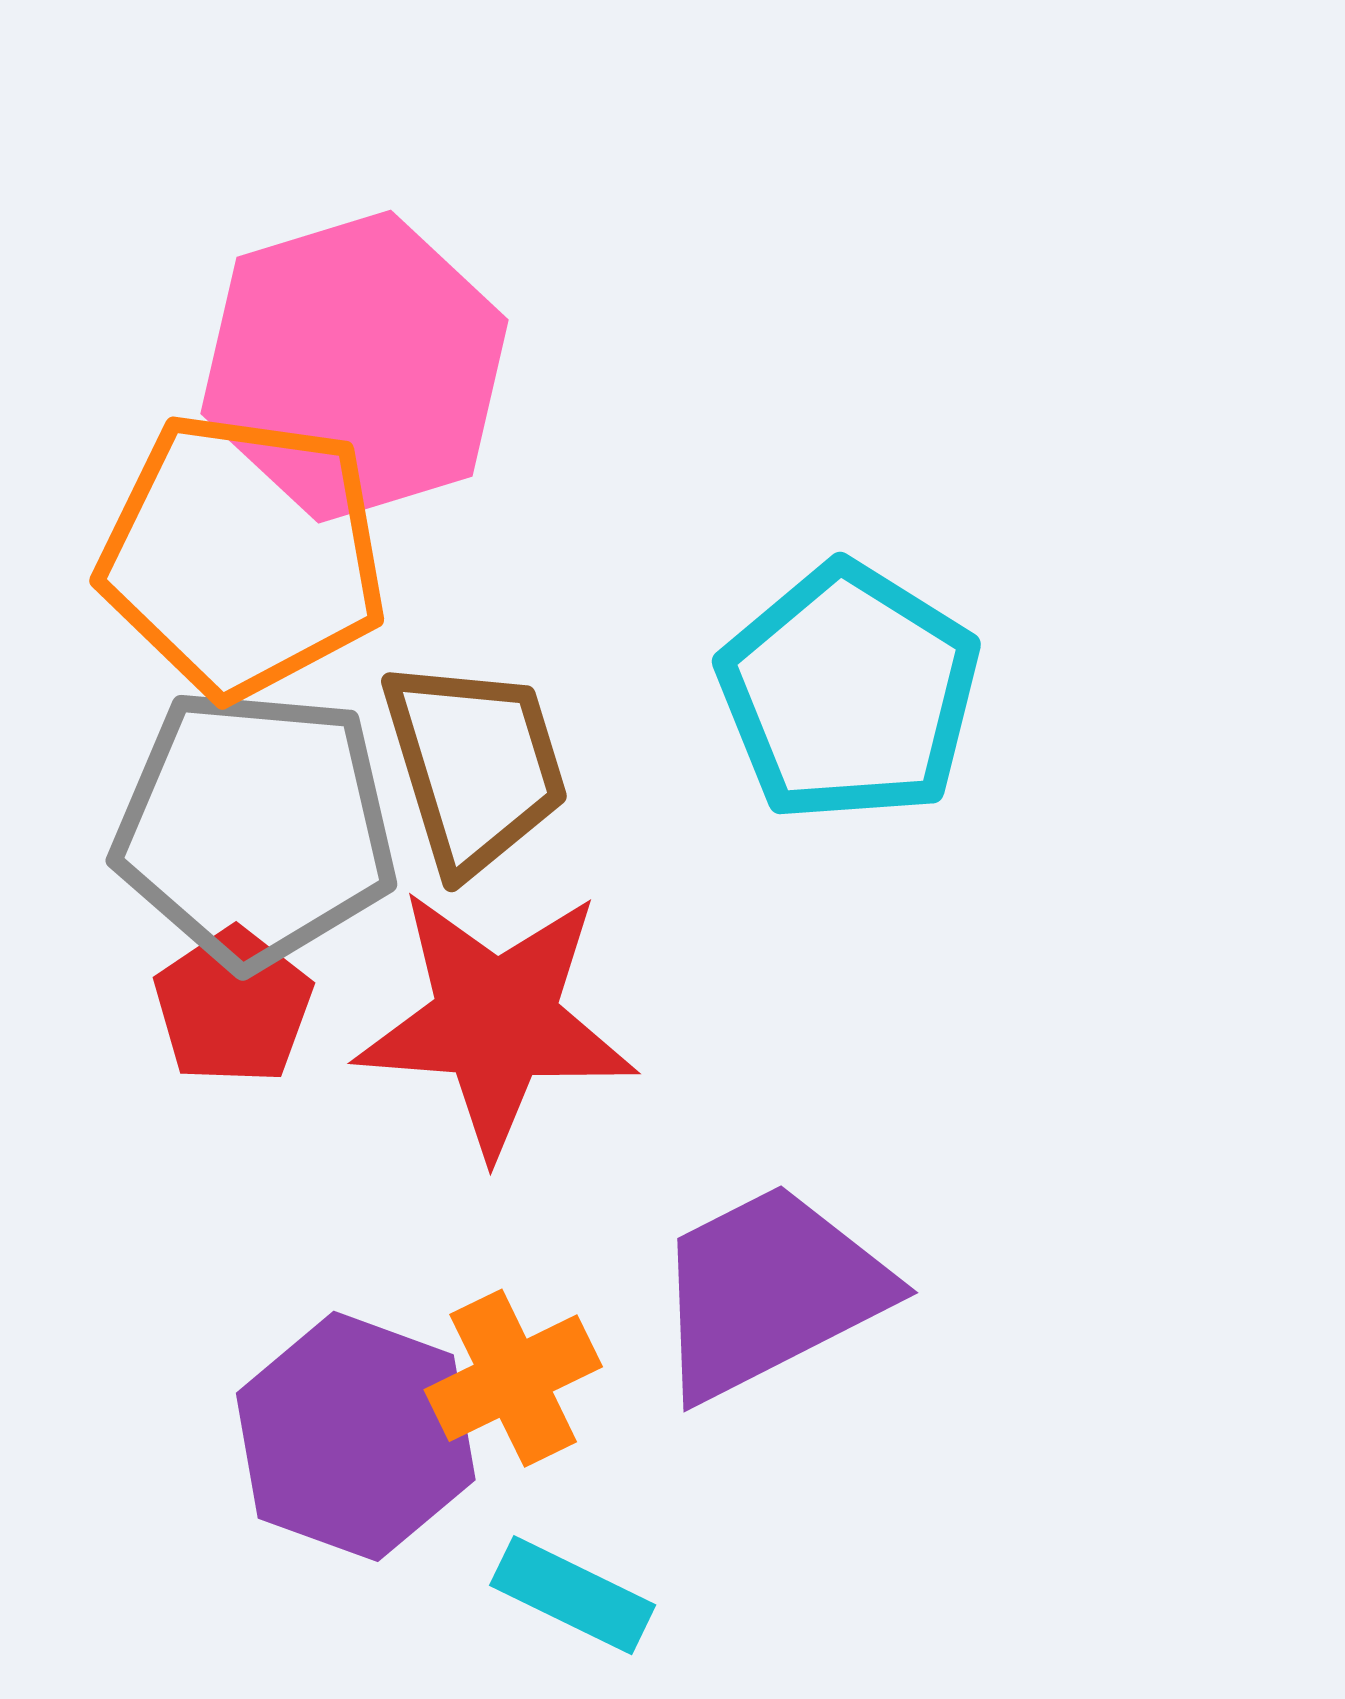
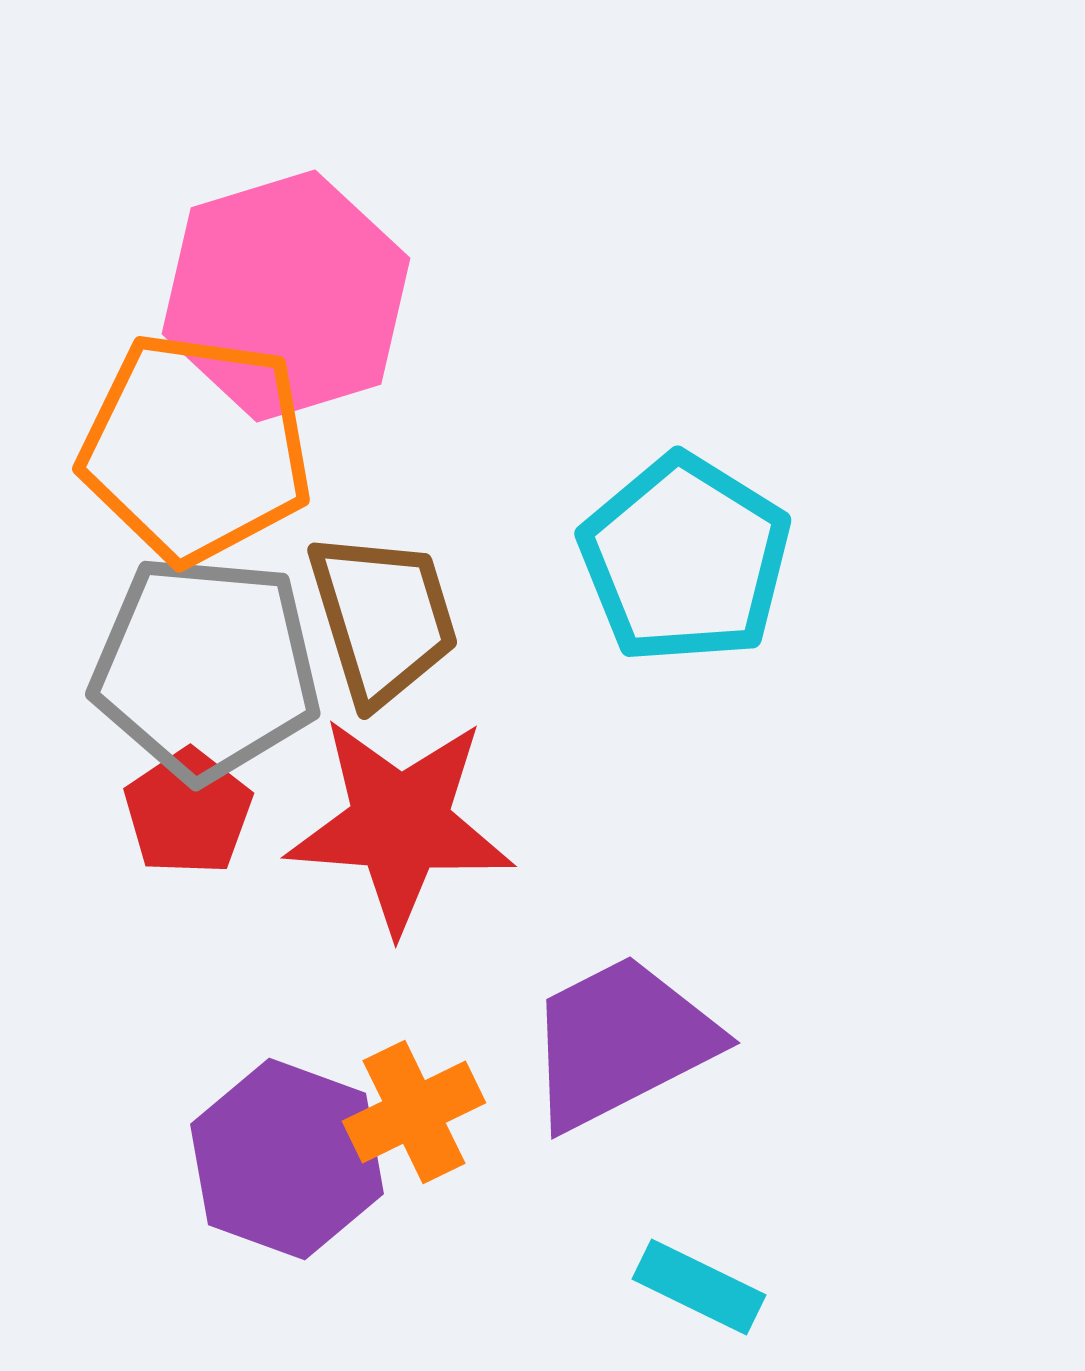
cyan rectangle: (573, 1595) -> (699, 1287), moved

